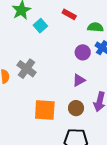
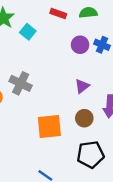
green semicircle: (95, 27) -> (88, 13), moved
purple circle: (83, 52) -> (80, 45), moved

